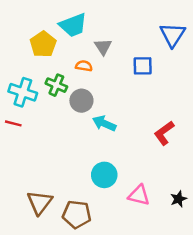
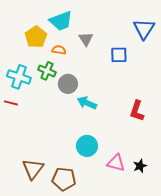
orange semicircle: (84, 66) -> (59, 50), moved
red L-shape: (164, 133) -> (137, 111), turned -35
black star: (179, 199) -> (140, 166), moved

